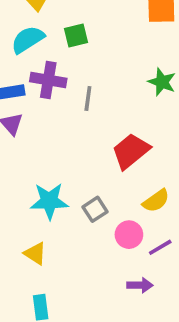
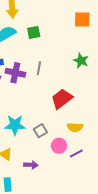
purple cross: (48, 80) -> (15, 73), moved
yellow semicircle: (156, 201) -> (75, 127), turned 35
purple arrow: (140, 285) -> (31, 165), moved

